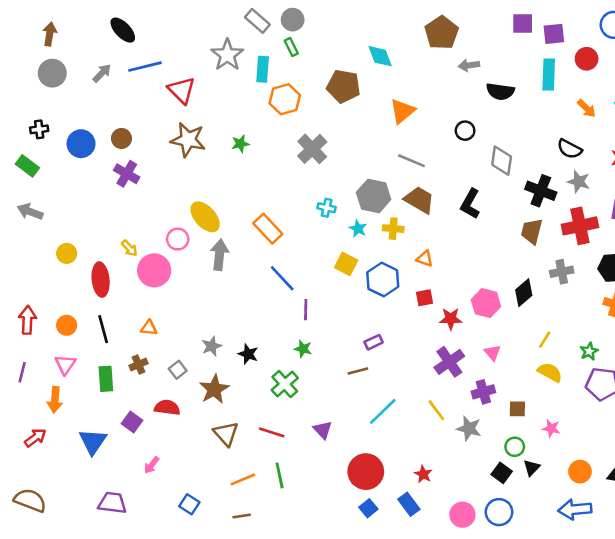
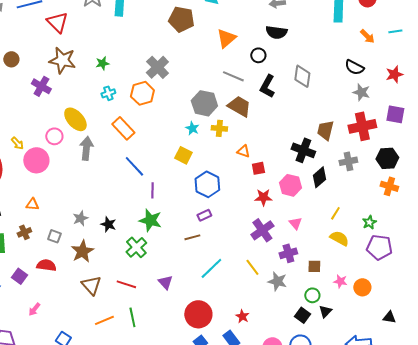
black semicircle: (500, 91) -> (276, 32), moved
orange hexagon: (285, 99) -> (142, 93), moved
black circle: (465, 131) -> (258, 55), moved
purple cross: (127, 174) -> (41, 86), moved
black cross: (541, 191) -> (303, 150), moved
black L-shape: (470, 204) -> (267, 86), moved
cyan cross: (327, 208) -> (108, 93), moved, turned -32
blue hexagon: (383, 280) -> (207, 184), moved
red square: (425, 298) -> (258, 168), moved
green star: (303, 349) -> (150, 220), size x1.6
gray square: (178, 370) -> (54, 236), turned -32
orange circle: (580, 472) -> (362, 287), moved

